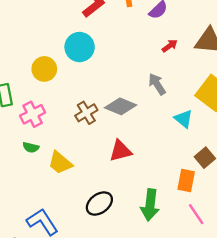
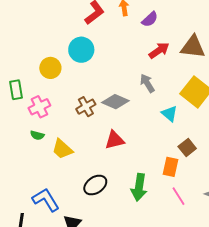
red arrow: (170, 46) -> (159, 50), size x1.5

